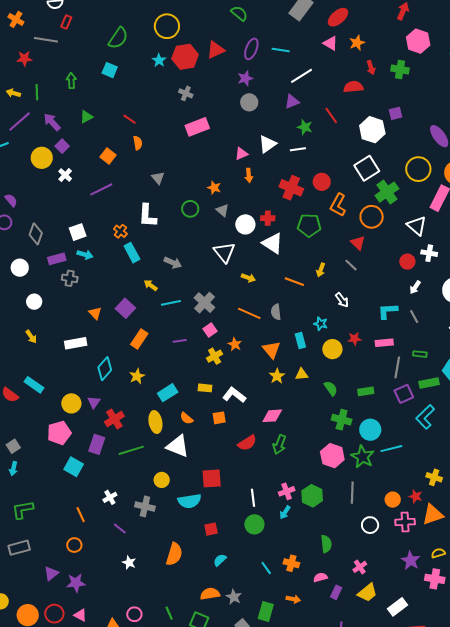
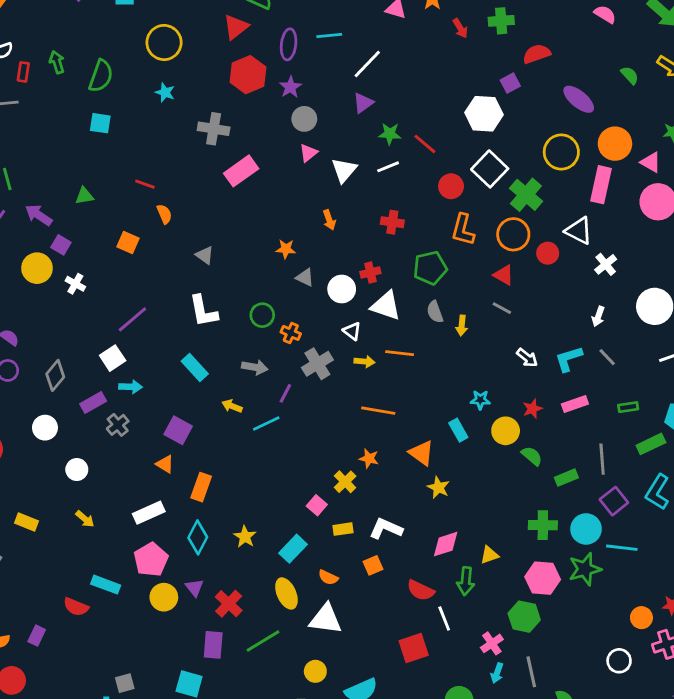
red triangle: (216, 50) -> (236, 27), moved
red hexagon: (185, 57) -> (248, 75), moved
green arrow: (71, 81) -> (57, 62), moved
red semicircle: (353, 87) -> (537, 54), moved
gray cross: (186, 93) -> (214, 129), size x1.5
red line: (331, 115) -> (425, 144), moved
green triangle: (86, 117) -> (84, 196), turned 32
pink triangle: (241, 154) -> (308, 153), moved
red circle: (322, 182) -> (451, 186), moved
red cross: (291, 188) -> (392, 222), size x0.7
purple line: (101, 189) -> (132, 319), moved
green circle: (190, 209) -> (262, 315), moved
orange cross: (120, 231) -> (291, 333), moved
gray diamond: (36, 234) -> (55, 375), turned 35
white triangle: (224, 252) -> (352, 331), moved, size x0.6
white cross: (429, 253) -> (606, 264), turned -35
red circle: (407, 262) -> (548, 253), moved
gray cross: (70, 278) -> (118, 425), turned -35
orange line: (294, 282) -> (400, 353), moved
white arrow: (342, 300) -> (527, 358), moved
gray cross: (204, 303) -> (317, 364), moved, turned 30
purple square: (125, 308) -> (178, 430), moved
gray semicircle: (276, 312) -> (435, 312), moved
pink square: (210, 330) -> (317, 505), moved
orange rectangle: (139, 339) -> (201, 487), moved
purple line: (180, 341) -> (285, 393), moved, turned -40
gray line: (397, 367) -> (602, 459), moved
yellow triangle: (302, 374) -> (489, 555), moved
green semicircle: (331, 388) -> (532, 456), moved
purple square: (404, 394) -> (614, 501), moved
pink pentagon: (59, 433) -> (151, 560), moved
red semicircle: (247, 443) -> (421, 590), turned 72
gray square: (13, 446) -> (125, 683), moved, turned 32
cyan line: (391, 449) -> (622, 548), turned 35
green star: (363, 457) -> (585, 569), turned -30
red square: (212, 478) -> (414, 648), moved
gray line: (352, 493) -> (531, 672), moved
green hexagon: (312, 496) -> (524, 617), moved
white line: (253, 498) -> (444, 619), moved

